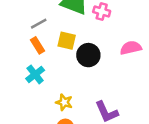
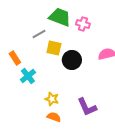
gray line: (39, 24) -> (39, 34), moved
orange rectangle: (38, 45) -> (15, 58), moved

